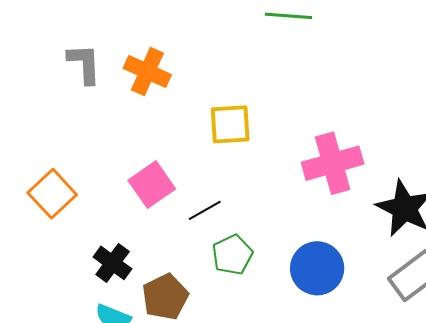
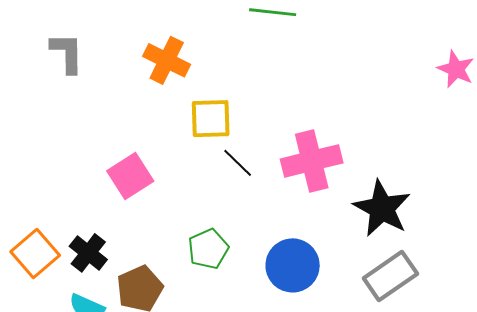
orange cross: (147, 71) -> (167, 60), moved
orange square: (52, 194) -> (35, 253), moved
black line: (205, 210) -> (238, 163), moved, turned 72

